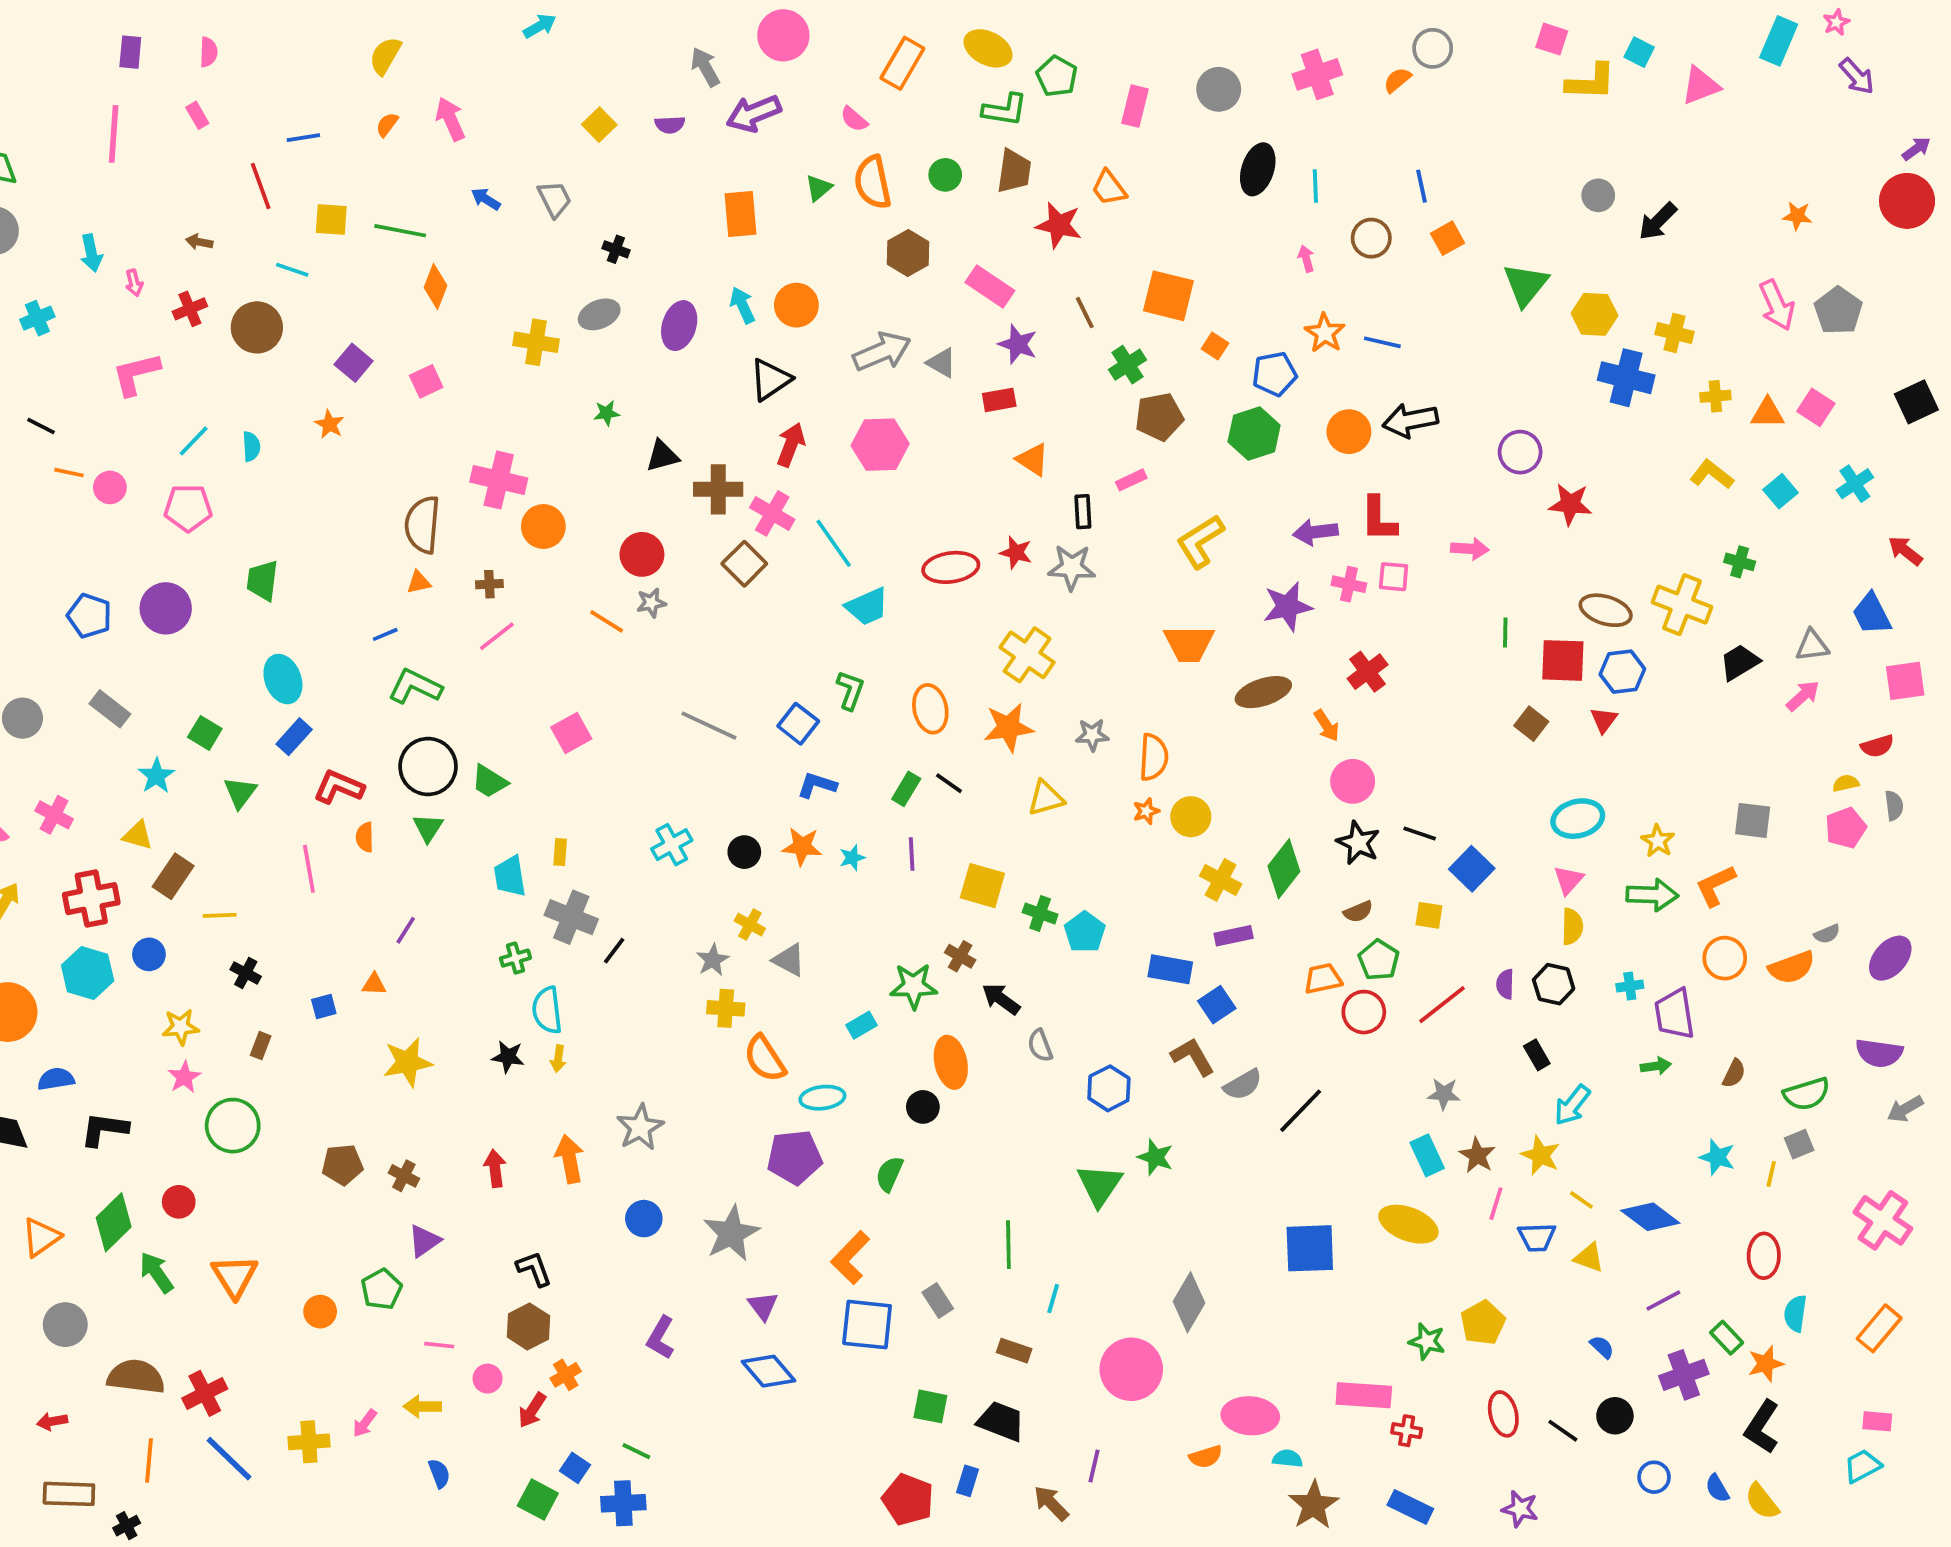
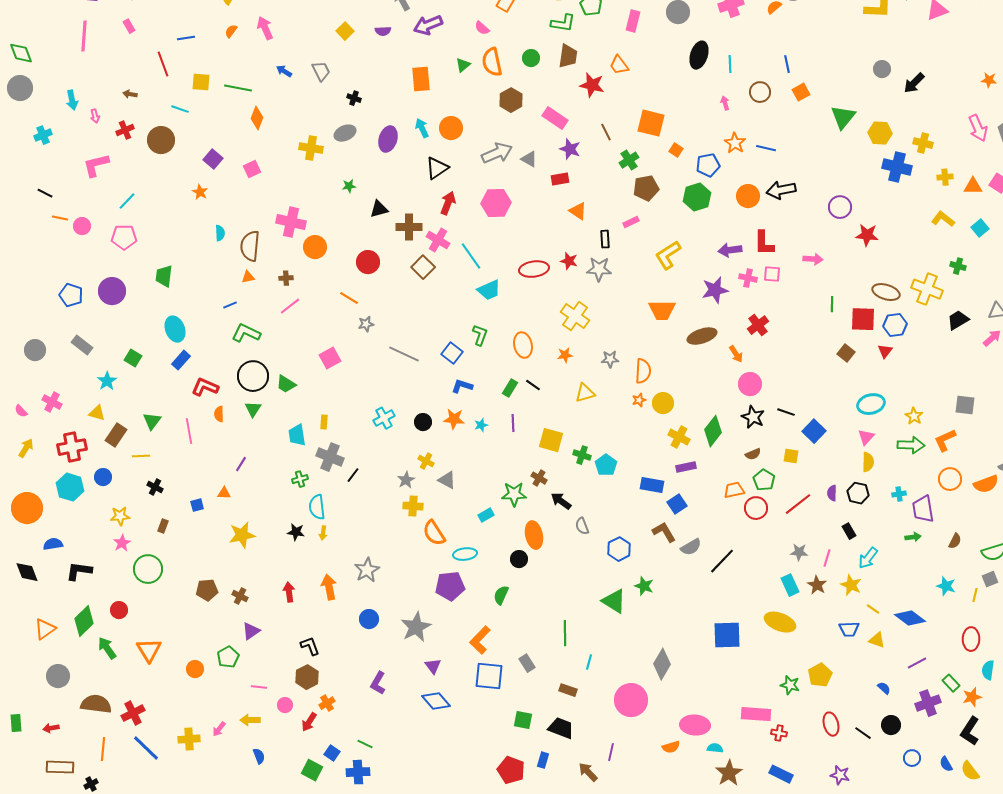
cyan semicircle: (251, 446) -> (220, 233), moved
gray star: (651, 603) -> (366, 324), moved
orange star: (1008, 727) -> (565, 355), size x0.6
green triangle: (240, 793) -> (152, 421), moved
green triangle: (1100, 1185) -> (614, 601), turned -32
pink line: (1496, 1204) -> (827, 558), moved

